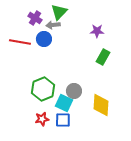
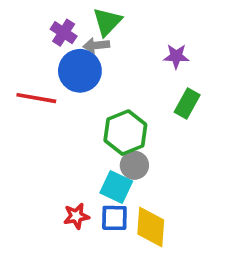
blue circle: (44, 39) -> (80, 71), size x1.5
red line: (20, 42) -> (36, 98), moved
green hexagon: (43, 89) -> (125, 133), moved
yellow diamond: (101, 105) -> (151, 227), moved

